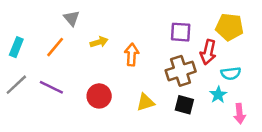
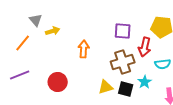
yellow arrow: (99, 42) -> (53, 31), moved
purple line: (51, 87) -> (20, 75), turned -48
cyan star: (218, 95) -> (145, 82), moved
yellow triangle: (145, 102) -> (106, 87), moved

